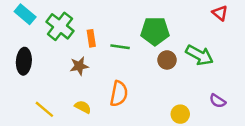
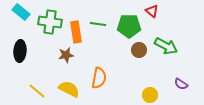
red triangle: (220, 13) -> (152, 11), moved
green cross: (60, 26) -> (50, 22), turned -30
orange rectangle: (91, 38) -> (76, 32), size x1.5
green line: (120, 47) -> (98, 24), moved
yellow semicircle: (83, 107) -> (69, 89), size x1.5

